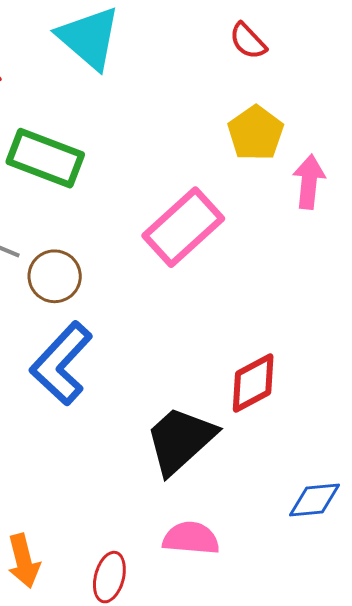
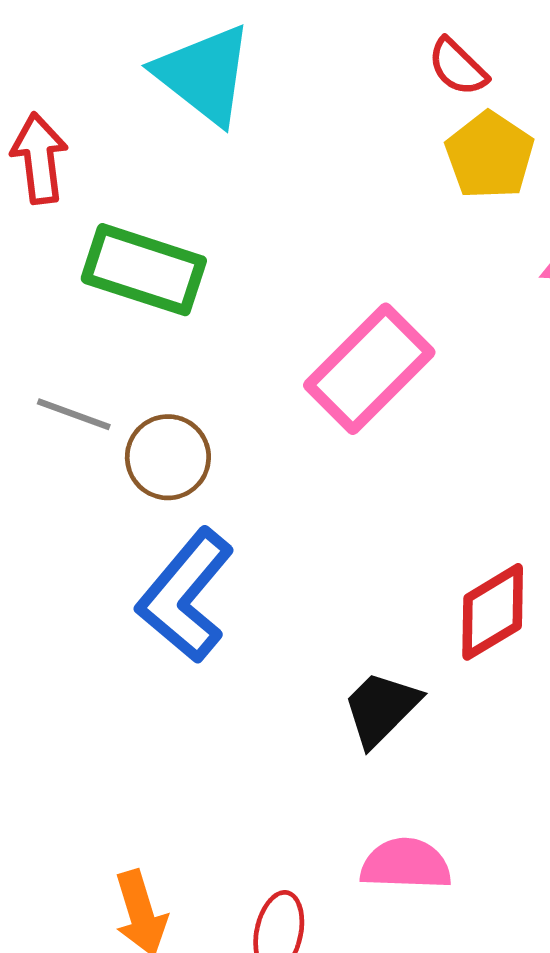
yellow pentagon: (256, 133) -> (490, 155), moved
black trapezoid: (180, 440) -> (381, 708), size x0.7

